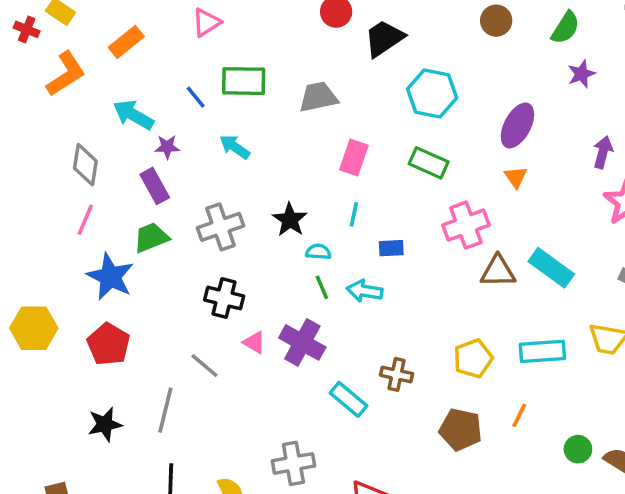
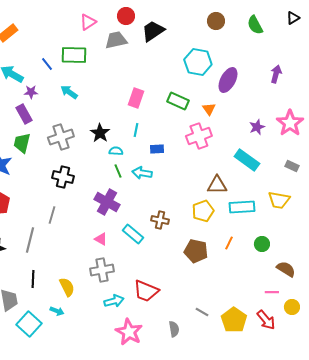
pink triangle: (206, 22) -> (88, 22), moved
green semicircle: (565, 28) -> (255, 25), turned 120
purple star: (582, 74) -> (257, 127), moved
cyan hexagon: (432, 93) -> (198, 62), moved
gray trapezoid: (318, 97) -> (116, 40), moved
purple arrow: (603, 152) -> (276, 74), moved
orange triangle: (516, 177) -> (209, 109), moved
green trapezoid: (151, 238) -> (22, 143), turned -55
brown triangle: (498, 271) -> (217, 185), moved
pink triangle: (254, 342) -> (101, 239), moved
gray line: (205, 366) -> (52, 215), turned 66
green circle: (578, 449) -> (262, 244), moved

